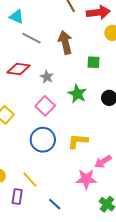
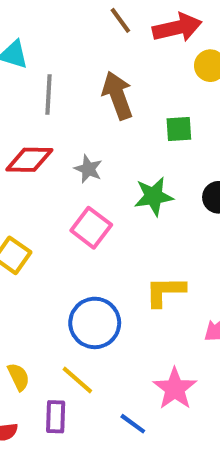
gray line: (31, 38) -> (49, 95), turned 72
green star: (77, 94) -> (154, 196), turned -30
blue circle: (43, 140) -> (95, 323), moved
pink star: (86, 179) -> (175, 389), moved, turned -30

